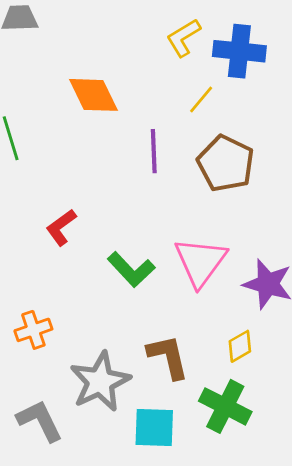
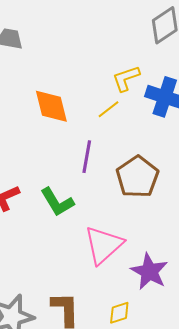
yellow line: (201, 99) -> (109, 109), moved
green L-shape: (131, 269) -> (57, 202), moved

